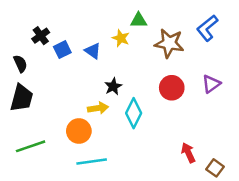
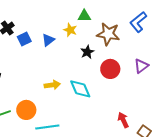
blue triangle: (93, 51) -> (48, 40), turned 48
black star: (113, 86) -> (87, 52), moved
cyan diamond: (134, 113) -> (80, 89), turned -50
orange circle: (79, 131) -> (26, 110), moved

